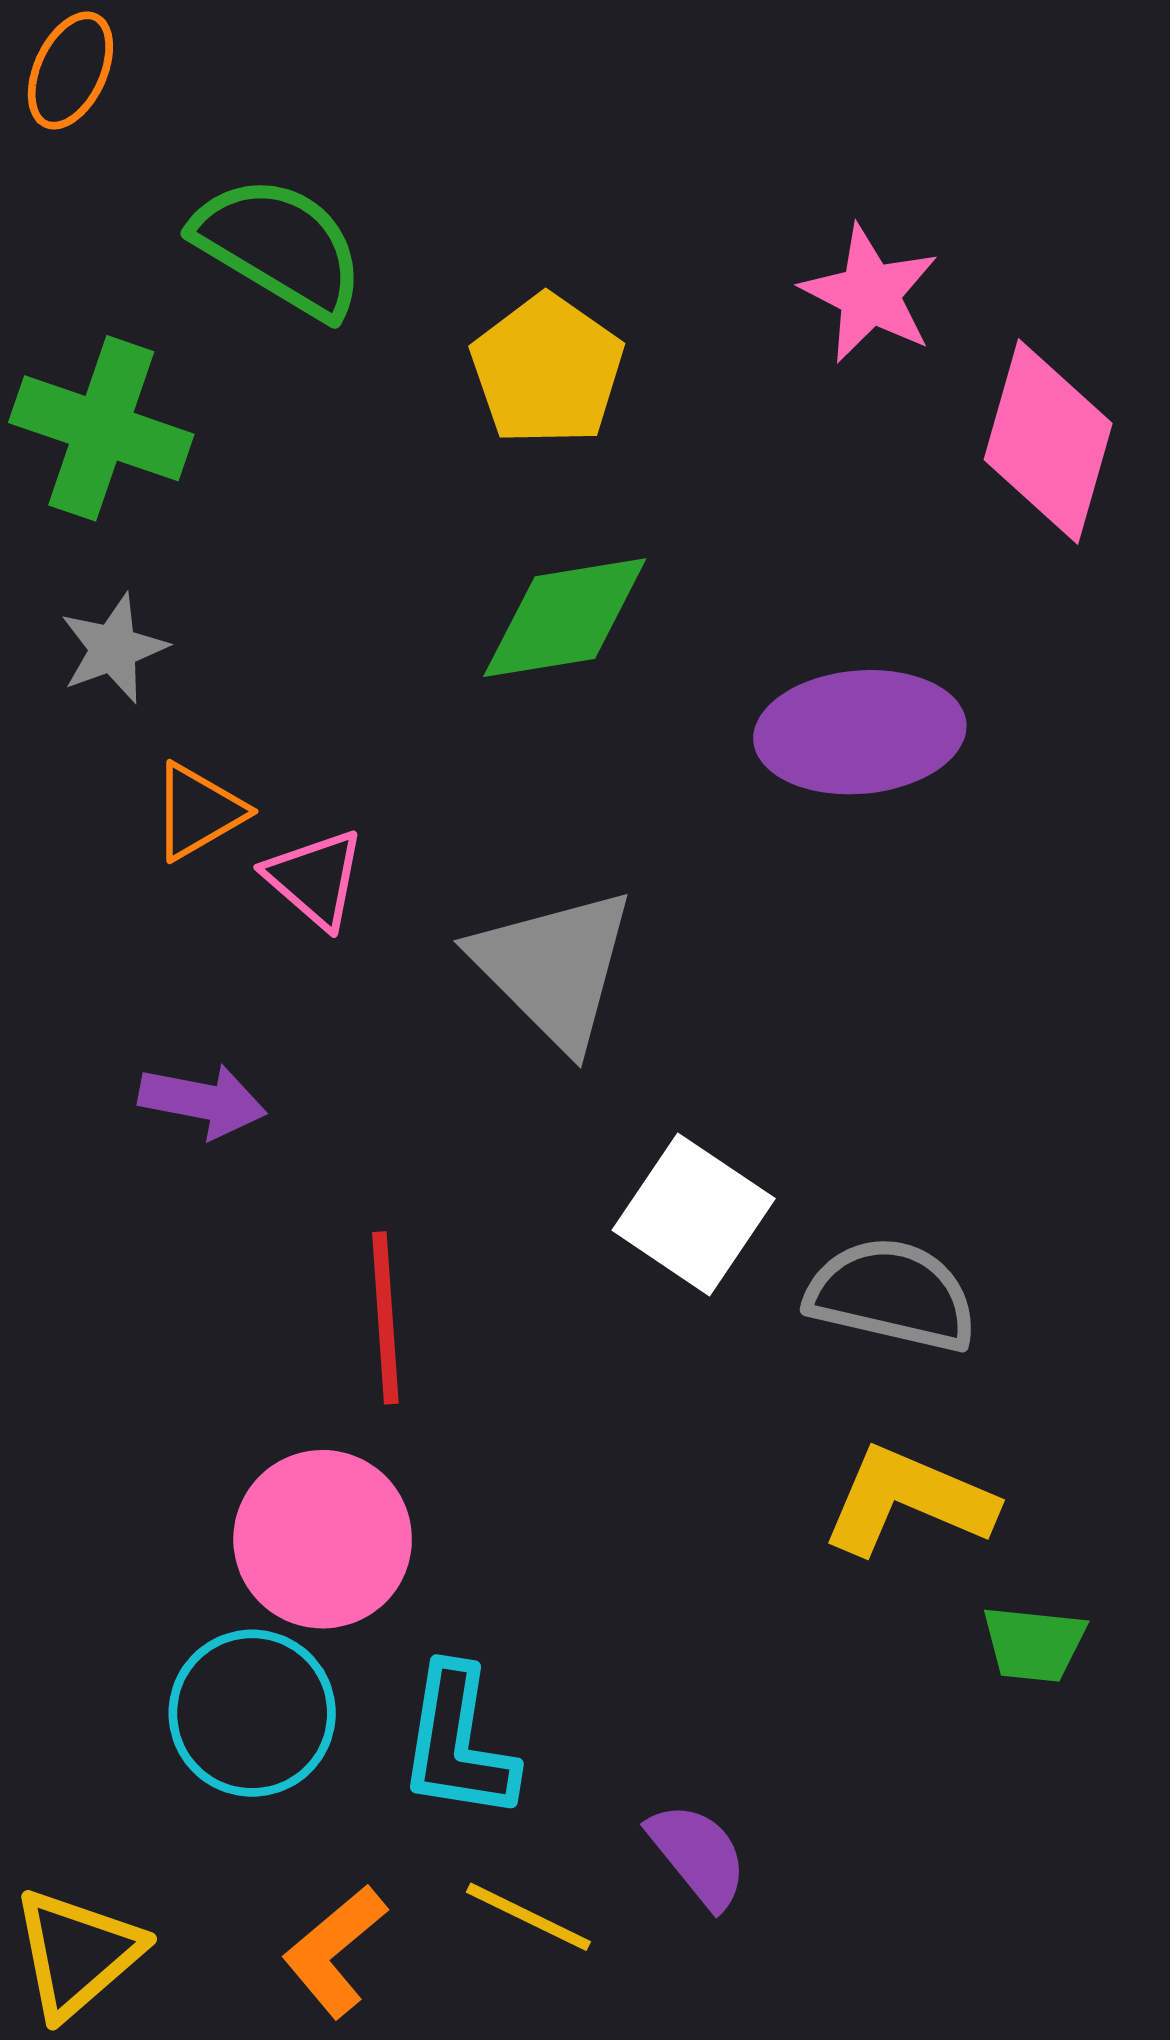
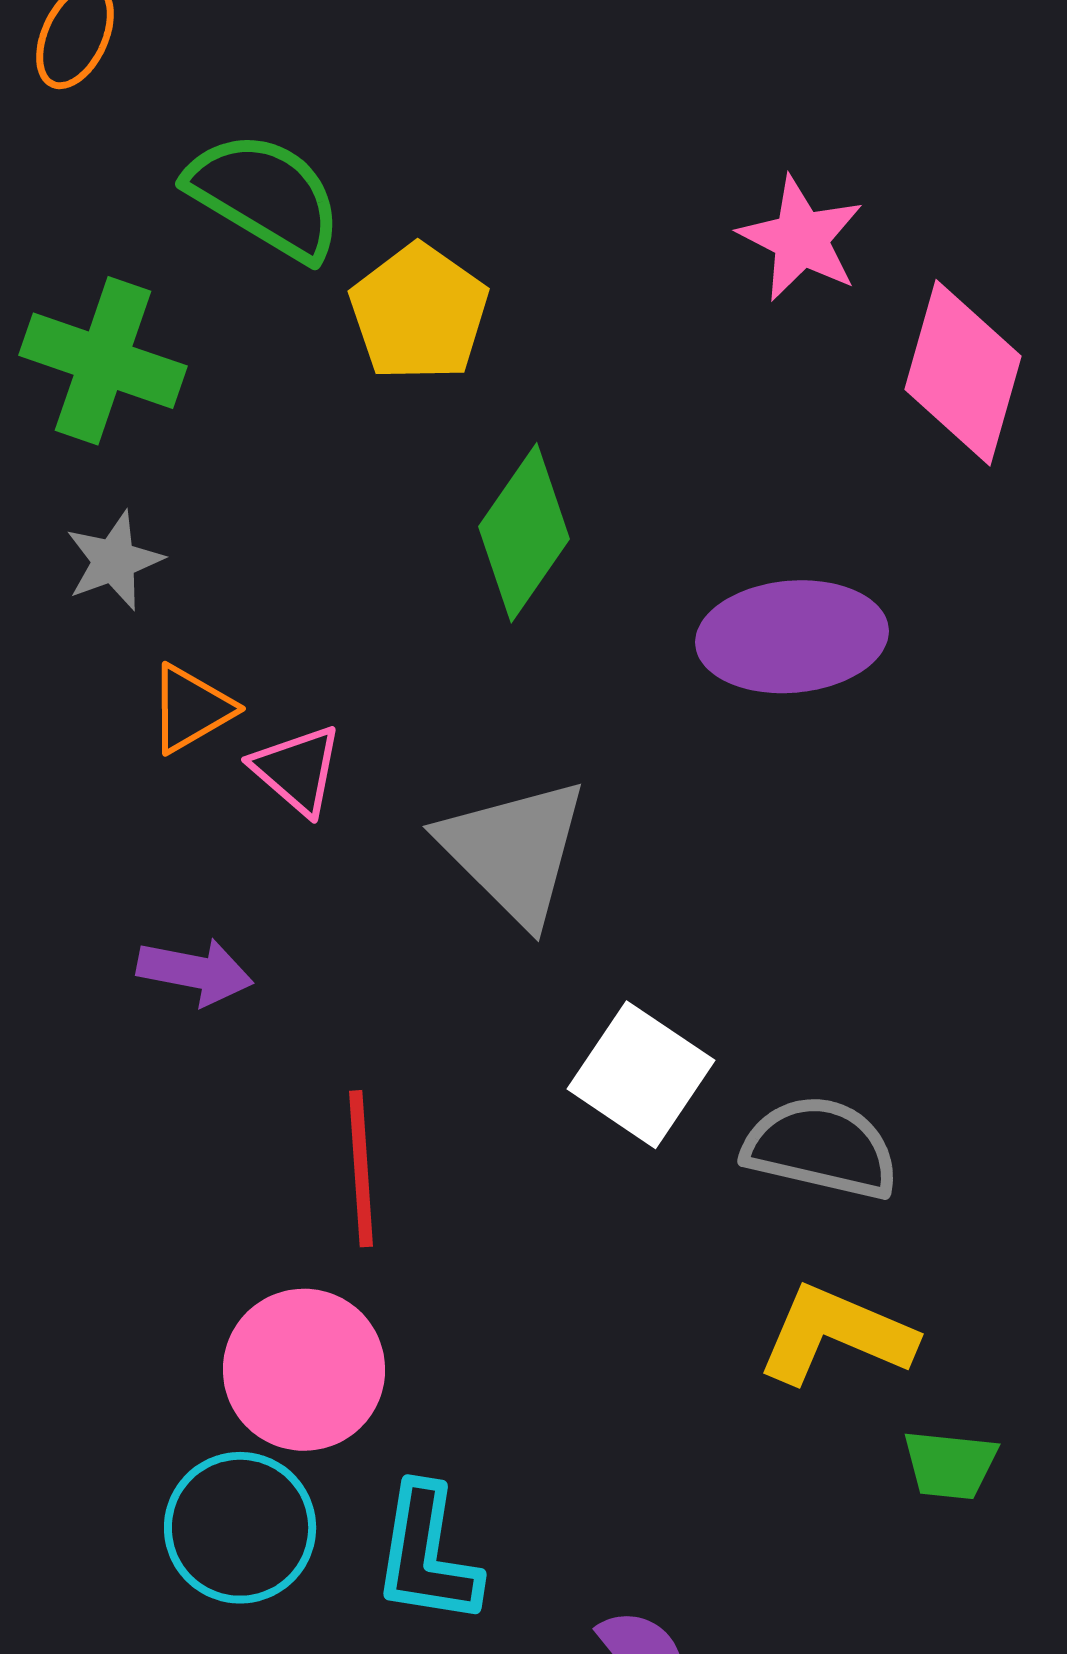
yellow pentagon: (547, 370) -> (419, 313), moved
green diamond: (565, 618) -> (524, 533), turned -46

